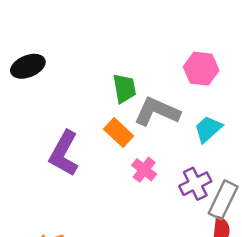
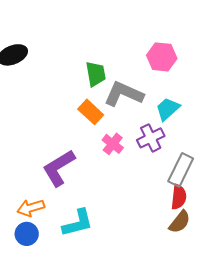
purple L-shape: (64, 153) -> (59, 168), moved, turned 30
purple cross: (195, 184) -> (151, 138), moved

